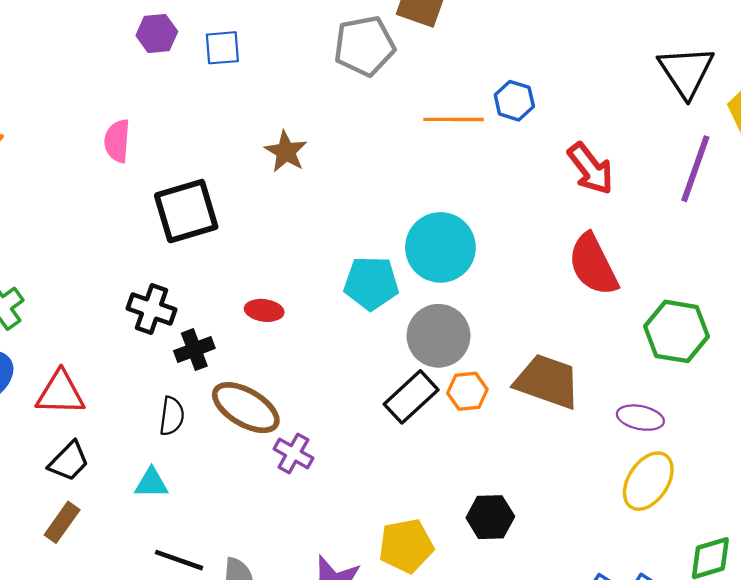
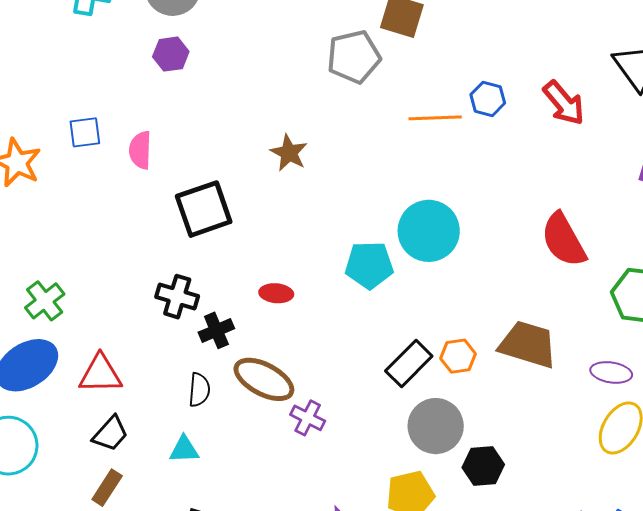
blue square: (222, 48) -> (85, 132), moved
red arrow: (591, 169) -> (564, 103), moved
gray circle: (439, 336) -> (436, 426), moved

